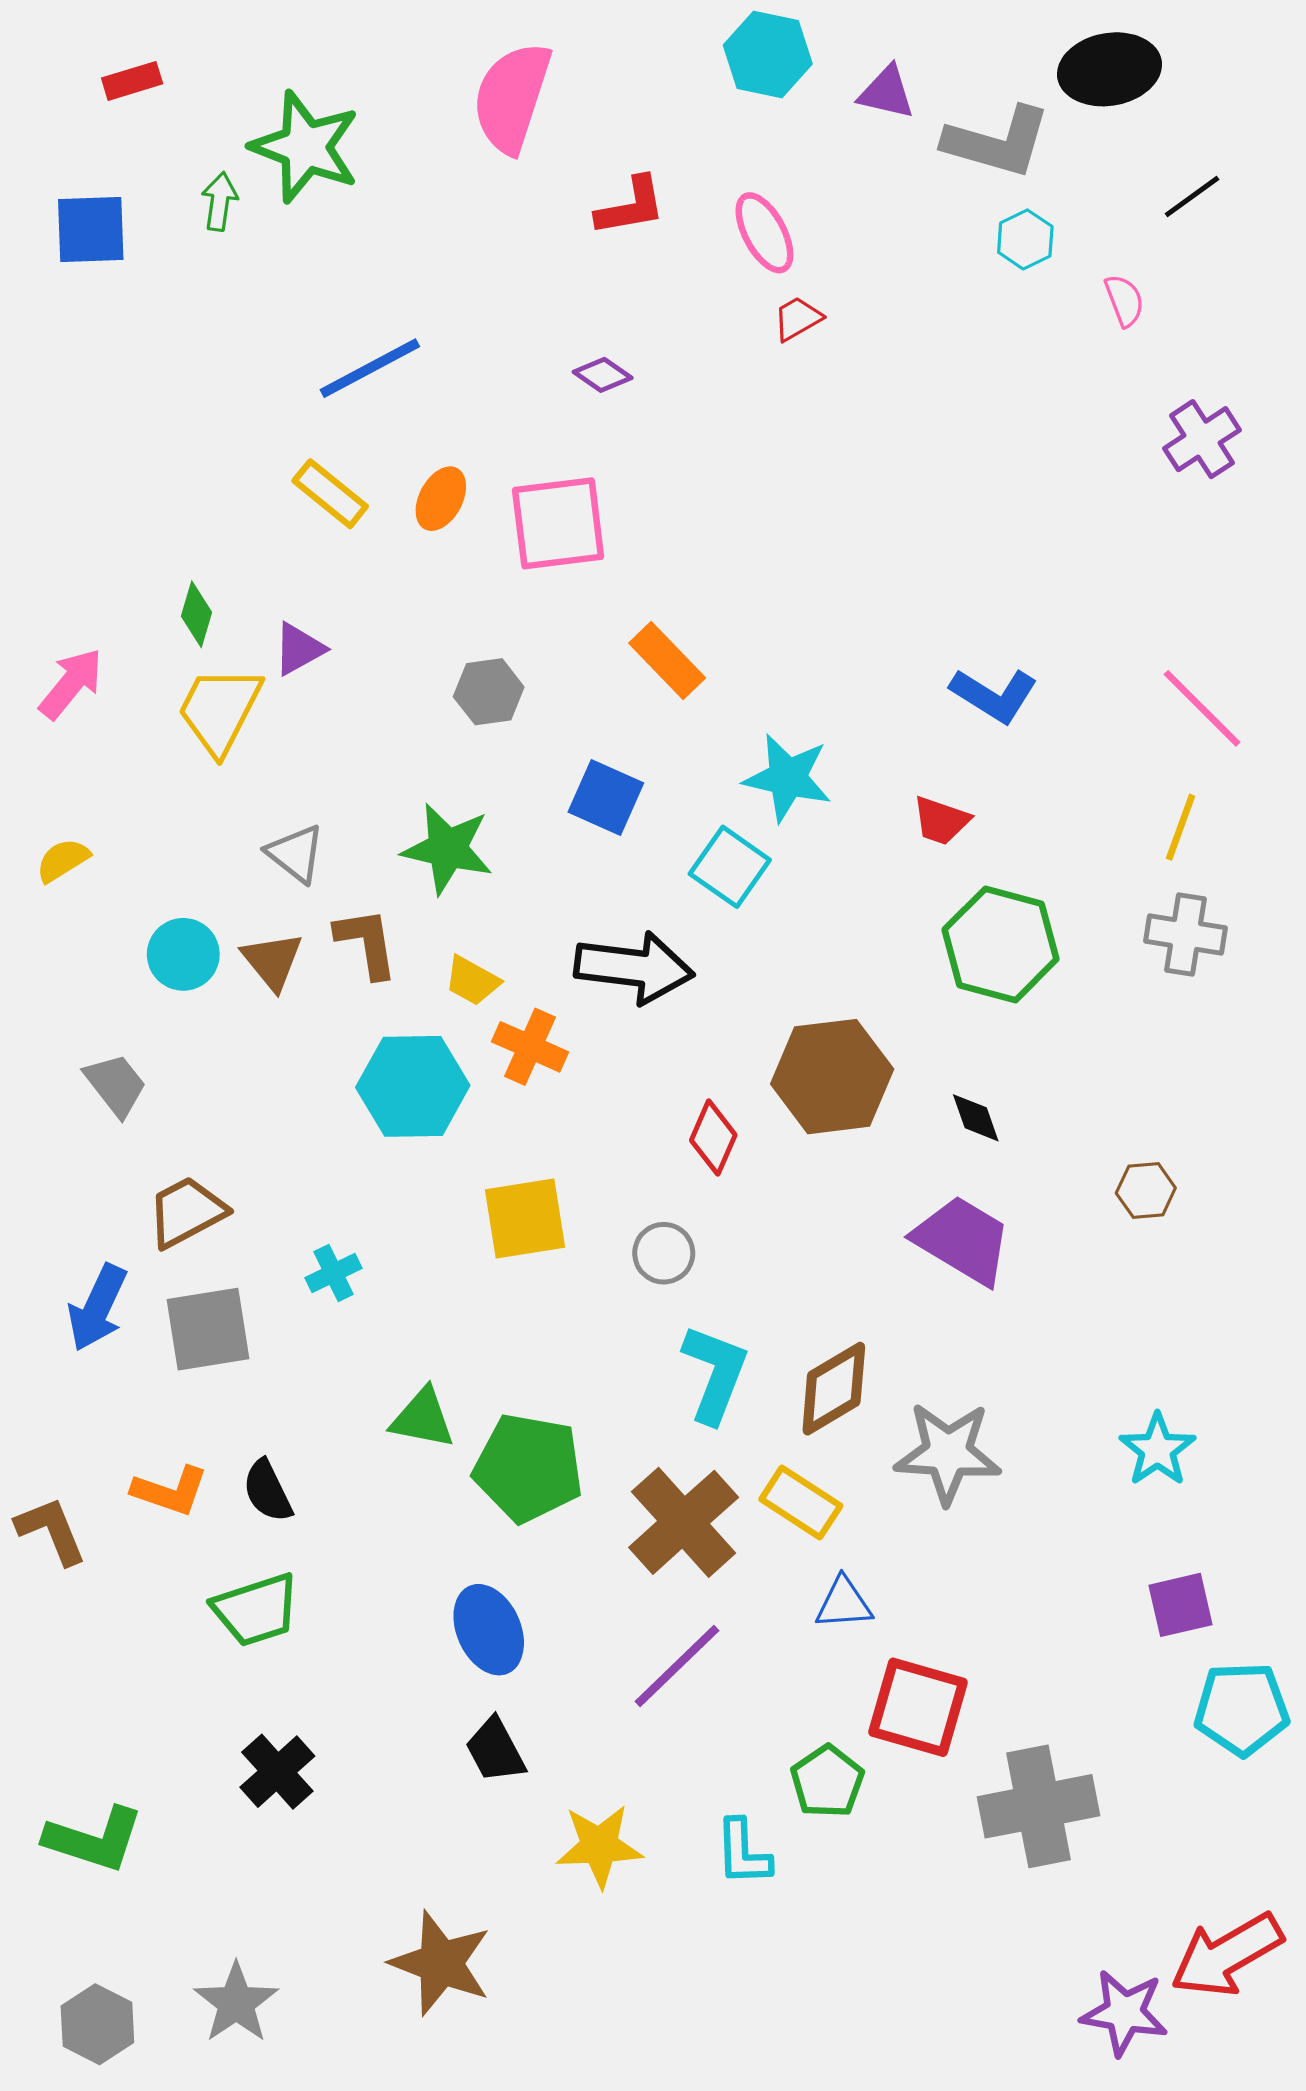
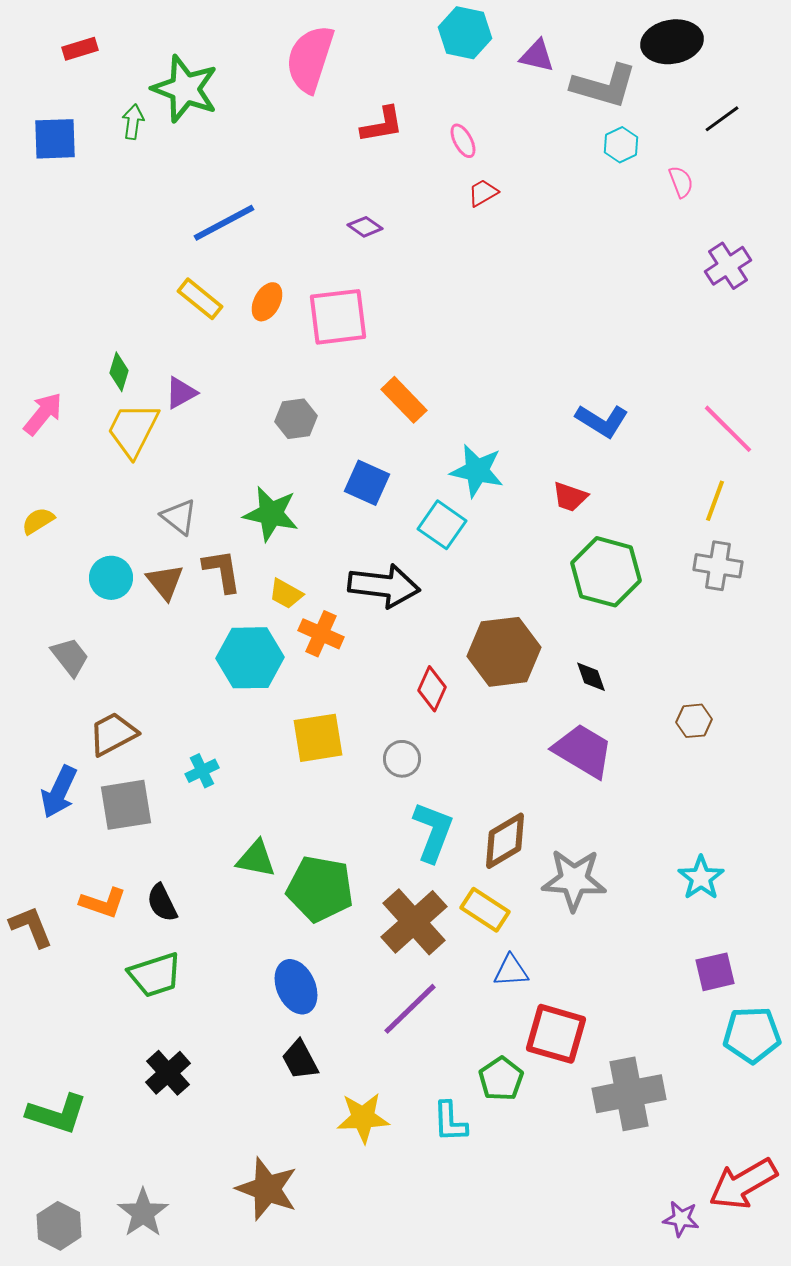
pink ellipse: (764, 233) -> (463, 141), size x0.7
purple star: (1124, 2013) -> (681, 1219), size x0.7

